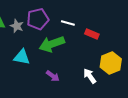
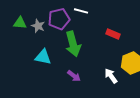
white line: (68, 23) -> (81, 11), moved
green arrow: (52, 44) -> (73, 44), turned -85

